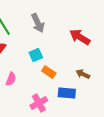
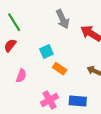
gray arrow: (38, 23) -> (63, 19), moved
blue rectangle: (67, 93) -> (78, 101), moved

